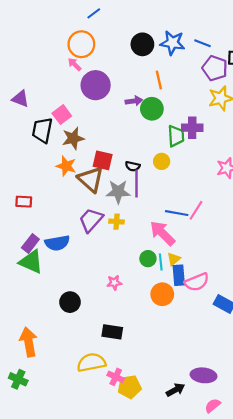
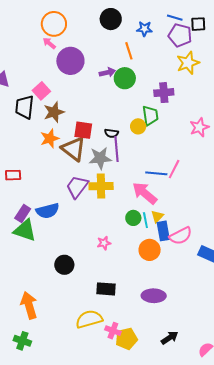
blue star: (172, 43) -> (144, 29), moved, size x0.7
blue line: (202, 43) -> (175, 18), moved
green trapezoid: (176, 136) -> (150, 116), moved
orange star: (66, 166) -> (50, 138), turned -30
yellow cross: (117, 222) -> (101, 186), size x1.6
purple ellipse: (204, 375) -> (154, 296), moved

